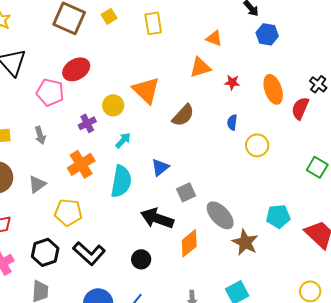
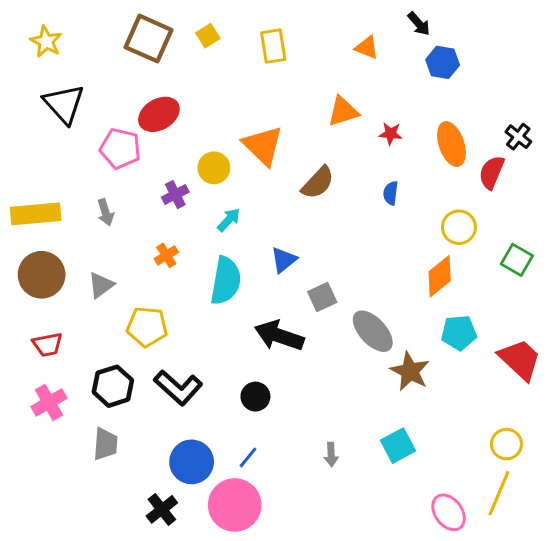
orange triangle: (214, 38) -> (367, 48), moved
yellow circle: (257, 145) -> (459, 227), moved
orange cross: (81, 164) -> (166, 255), size x0.6
orange diamond: (189, 243) -> (440, 276), moved

